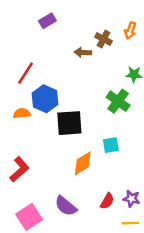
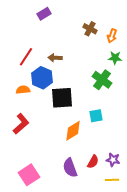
orange arrow: (130, 30) -> (112, 36), moved
brown arrow: (83, 52) -> (55, 58), moved
red L-shape: (19, 169) -> (21, 124), moved
purple semicircle: (66, 206) -> (70, 168), moved, turned 30

